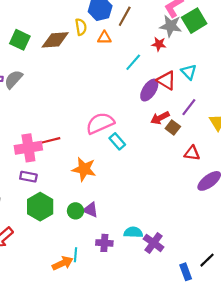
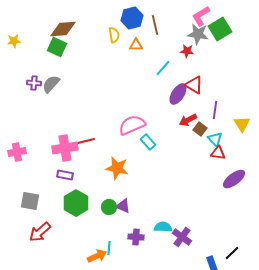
brown line: (125, 16) -> (155, 25), turned -42
brown diamond: (55, 40) -> (63, 29), moved
cyan triangle: (189, 72) -> (215, 139), moved
purple line: (189, 107) -> (215, 110), turned -30

